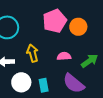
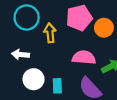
yellow arrow: (33, 53) -> (50, 33), moved
pink semicircle: (64, 56) -> (84, 57), size x1.5

